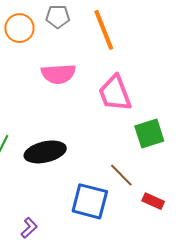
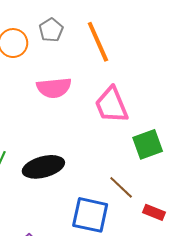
gray pentagon: (58, 17) -> (51, 30), turned -30

